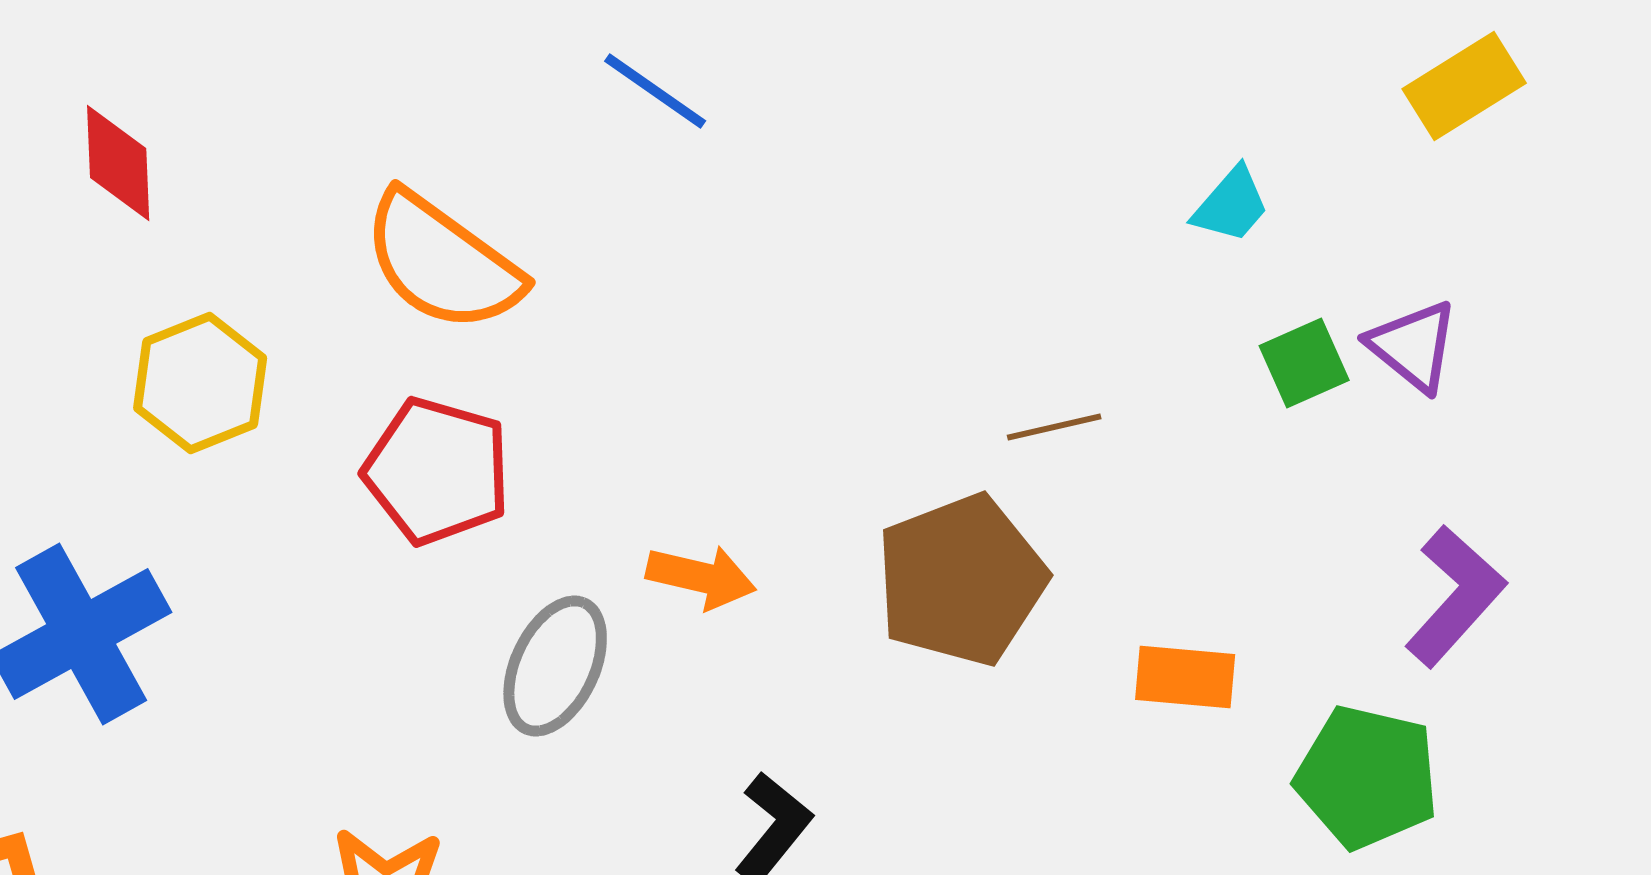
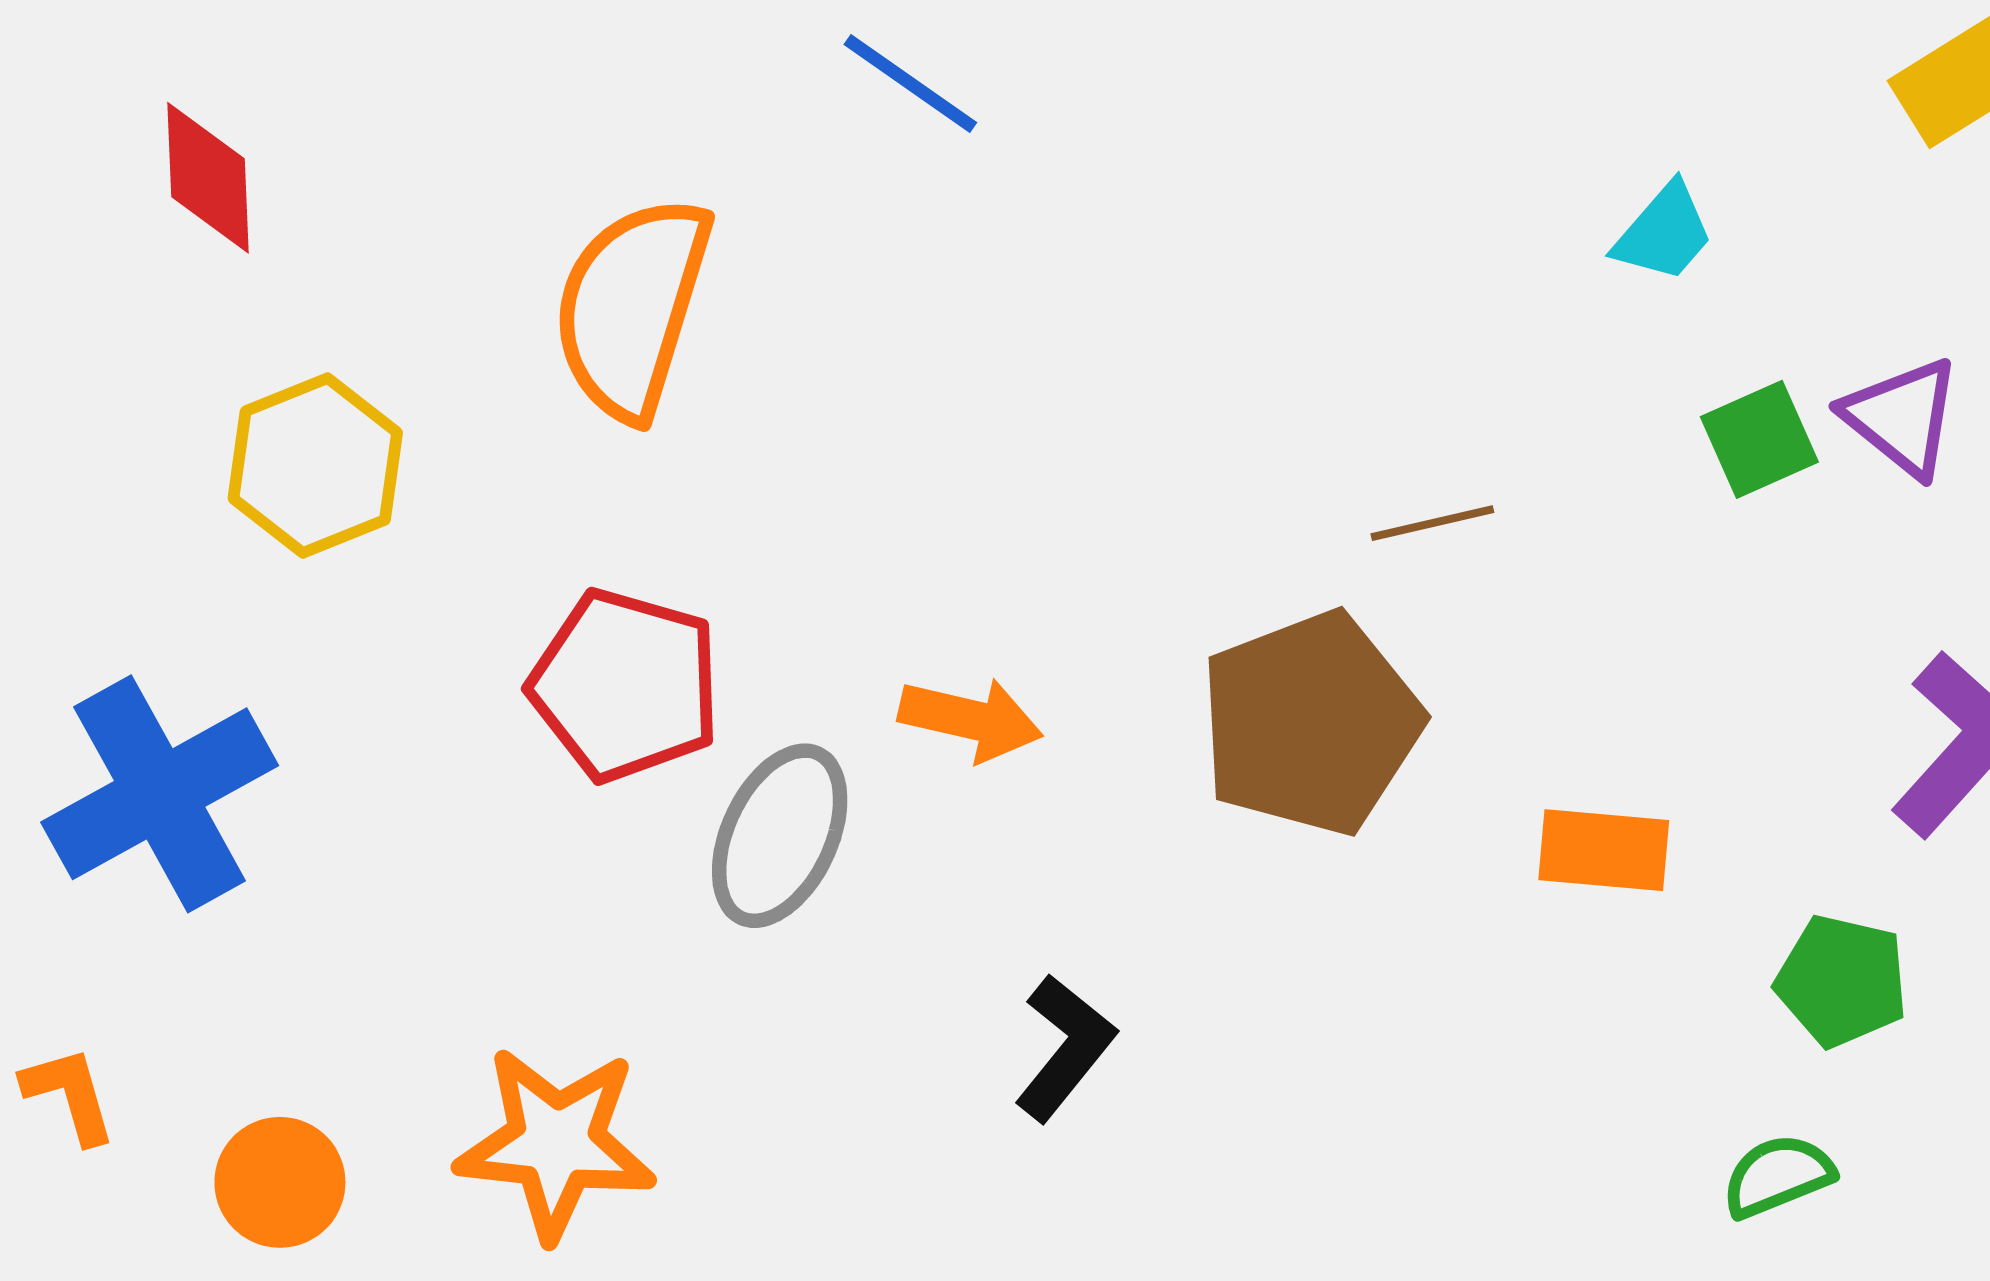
orange semicircle: (442, 262) -> (632, 307), turned 71
red pentagon: (437, 471) -> (625, 685), moved
green pentagon: (1367, 777) -> (1842, 981), size x0.7

